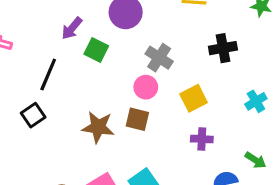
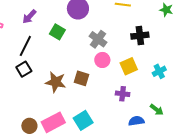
purple arrow: (72, 28) -> (29, 17), moved
pink circle: (146, 87) -> (102, 60), moved
yellow square: (194, 98) -> (129, 66), moved
black square: (33, 115) -> (24, 69), moved

